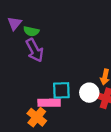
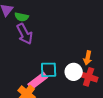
pink rectangle: (49, 103) -> (38, 81), turned -36

